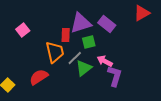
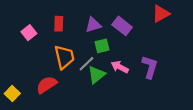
purple triangle: (81, 23) -> (93, 25), size x0.7
red rectangle: (66, 35) -> (59, 24), moved
purple L-shape: (115, 76) -> (150, 67), moved

